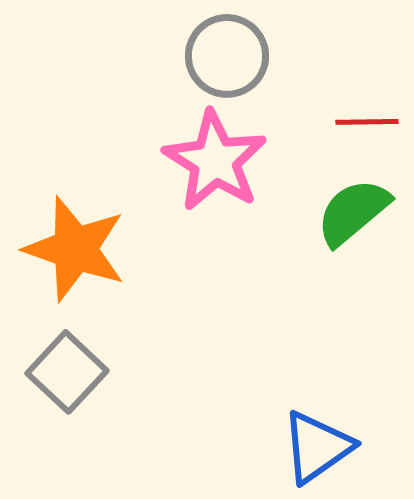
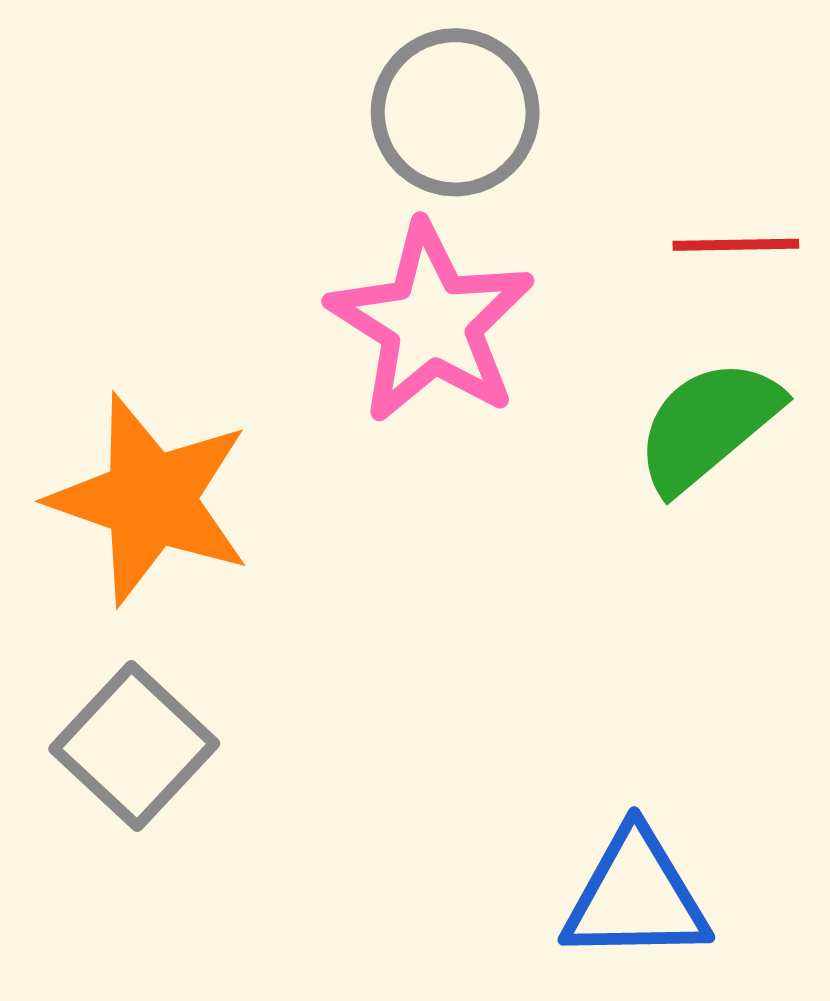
blue triangle: (317, 447) -> (636, 896), turned 34

